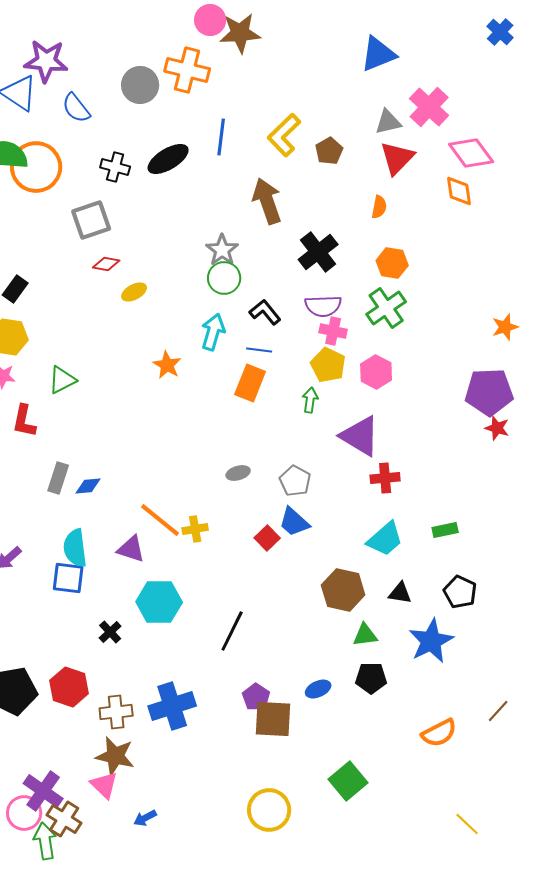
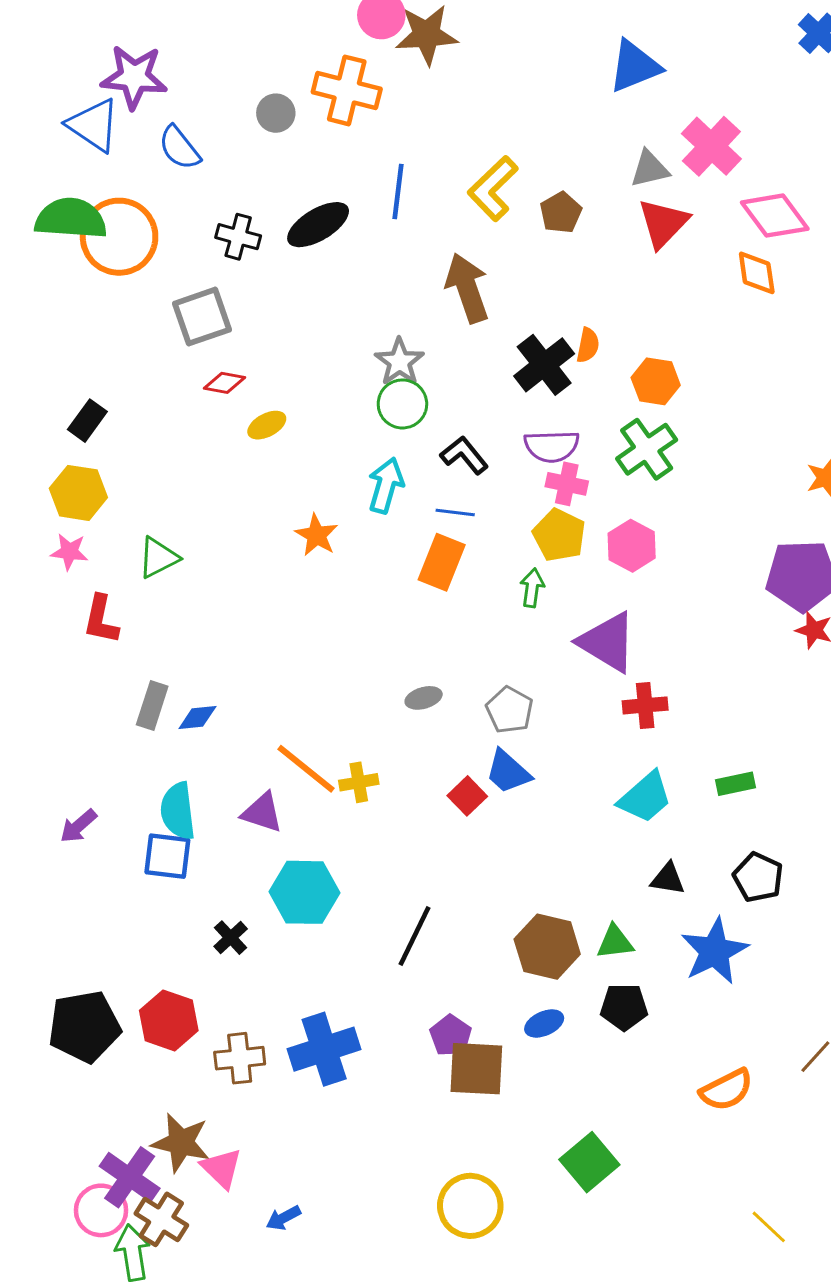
gray circle: (140, 85) -> (276, 113), size x0.7
orange semicircle: (379, 207) -> (588, 345), moved
brown hexagon: (343, 590) -> (547, 947), moved
brown star: (115, 756) -> (181, 1143), moved

